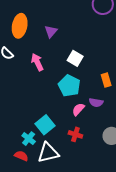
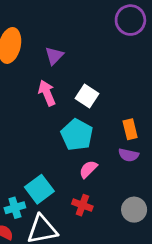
pink arrow: (37, 62) -> (47, 93), moved
purple semicircle: (96, 103) -> (129, 155), moved
cyan cross: (29, 139) -> (15, 208), turned 32

